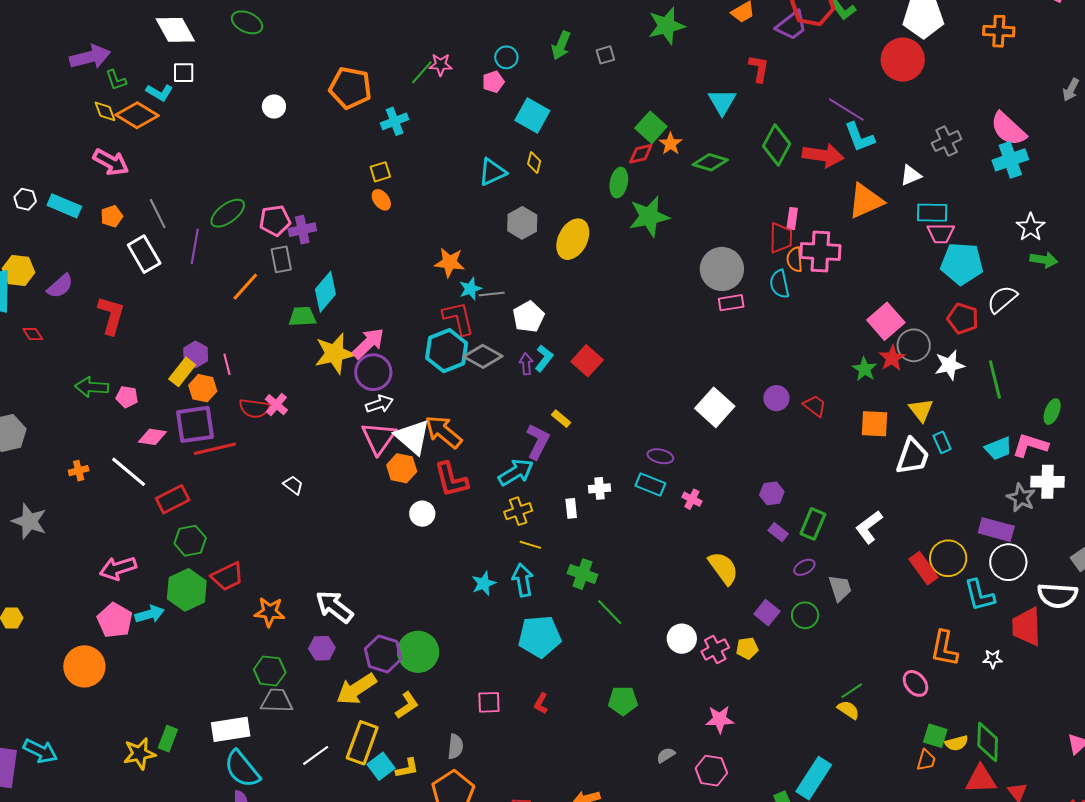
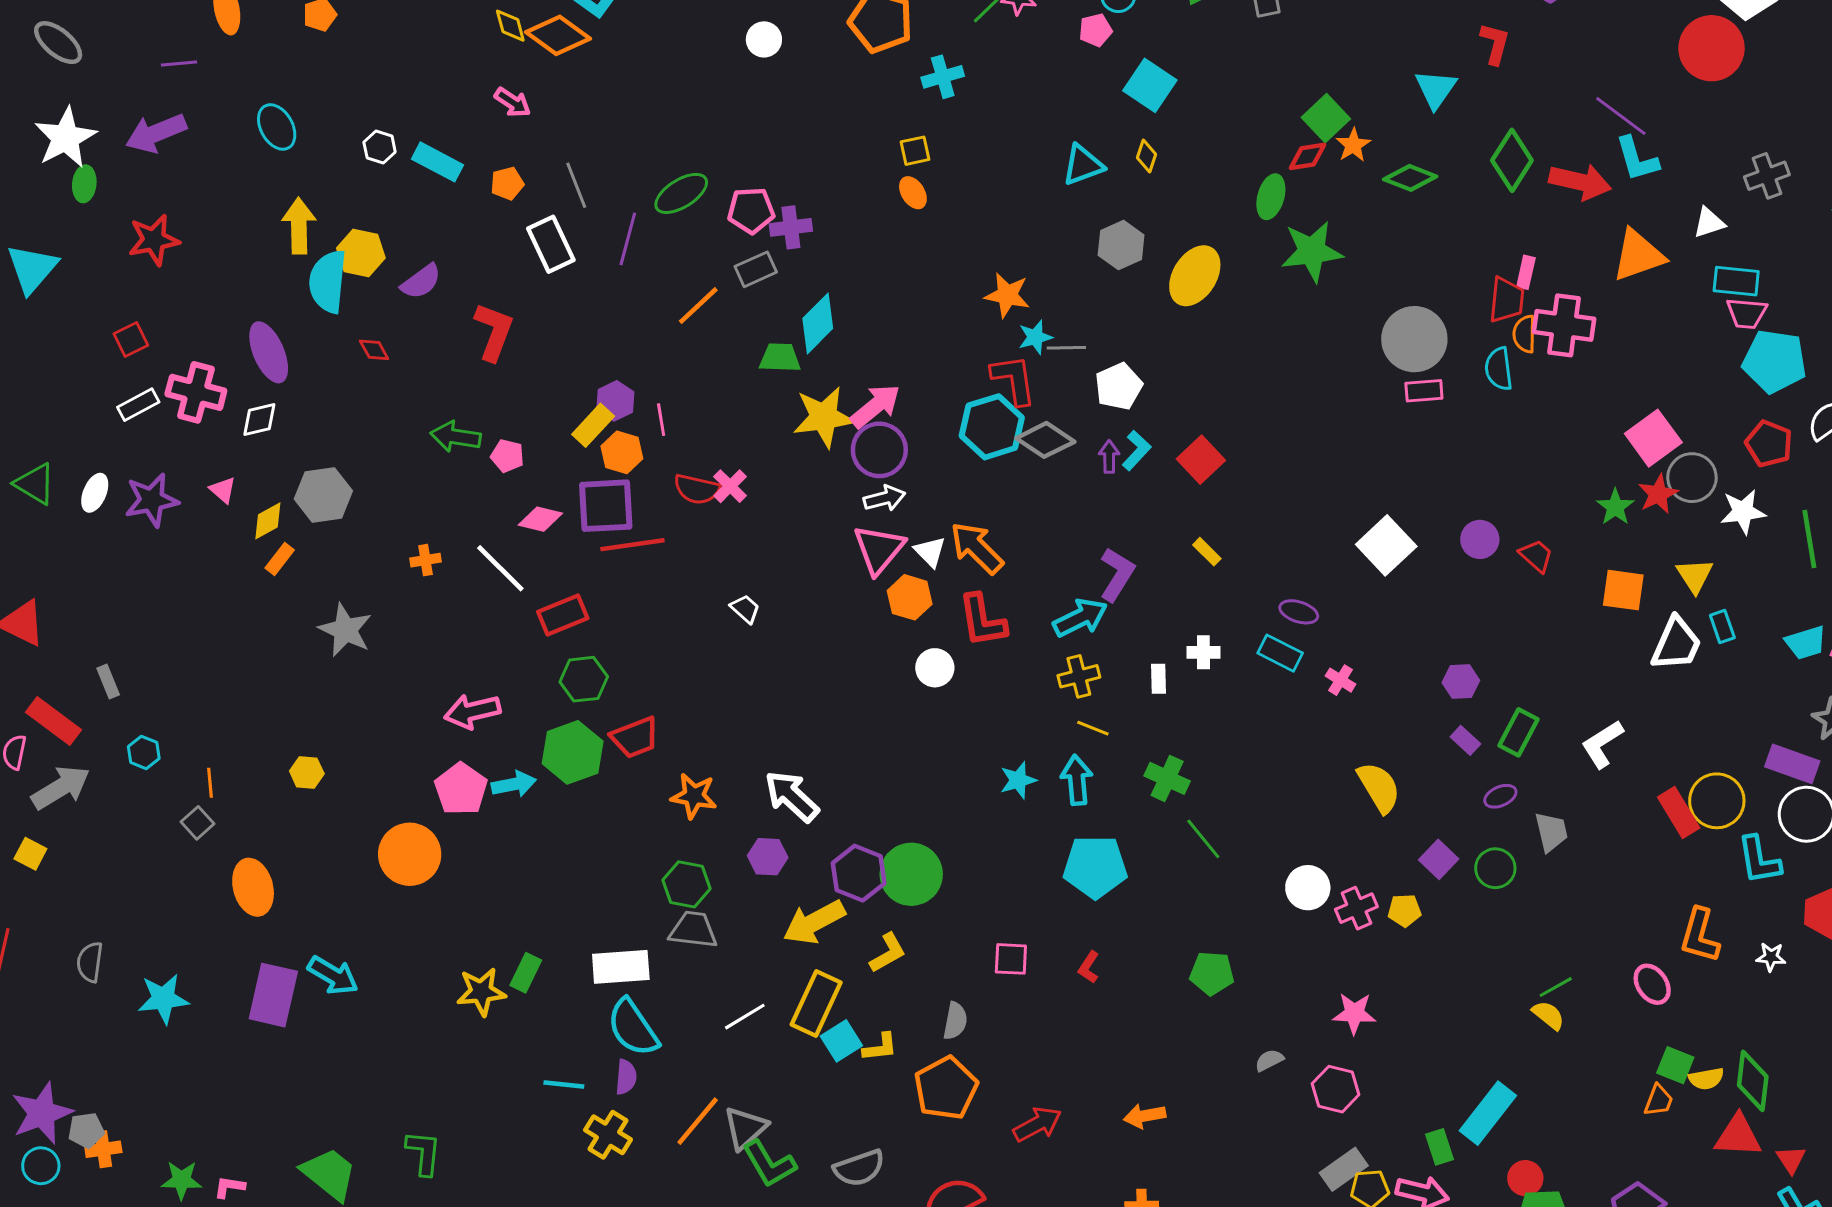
pink arrow: (111, 162) -> (513, 102), size x0.7
gray rectangle: (281, 259) -> (756, 269), turned 72
yellow rectangle: (561, 419) -> (1207, 552), moved
white triangle: (413, 437) -> (930, 552), size x0.6

